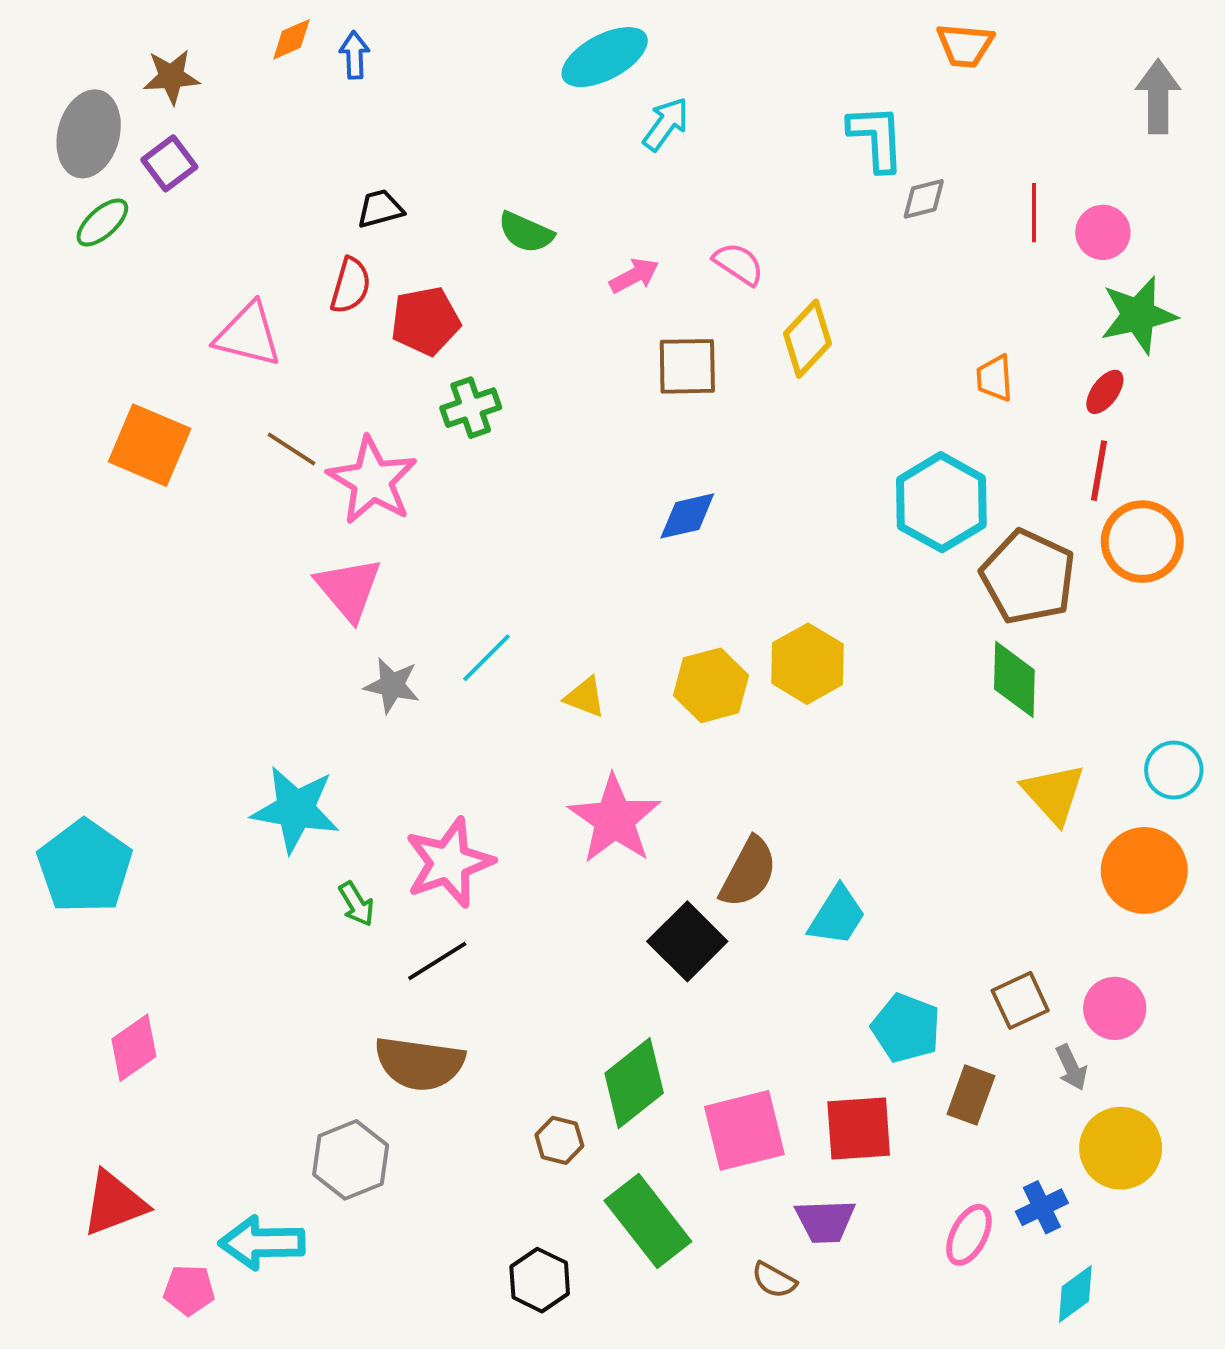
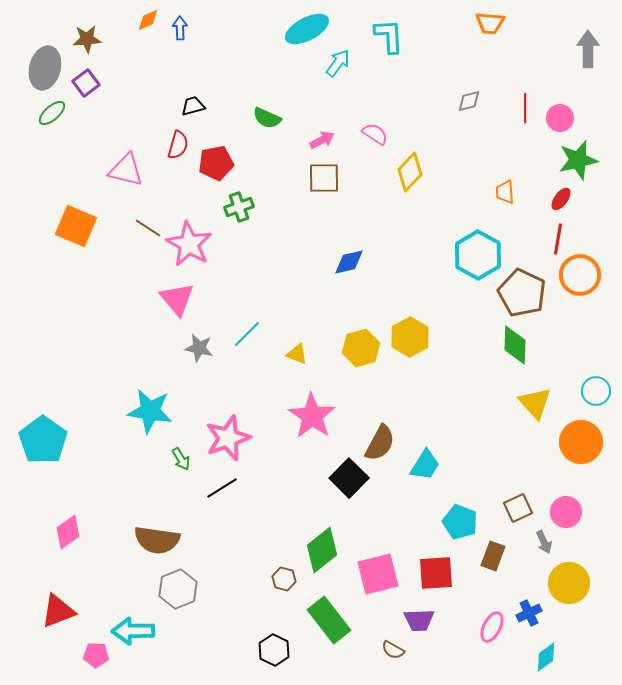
cyan L-shape: (876, 138) -> (389, 36), moved
brown square: (687, 366) -> (324, 178), moved
brown semicircle: (419, 1063) -> (157, 540), moved

